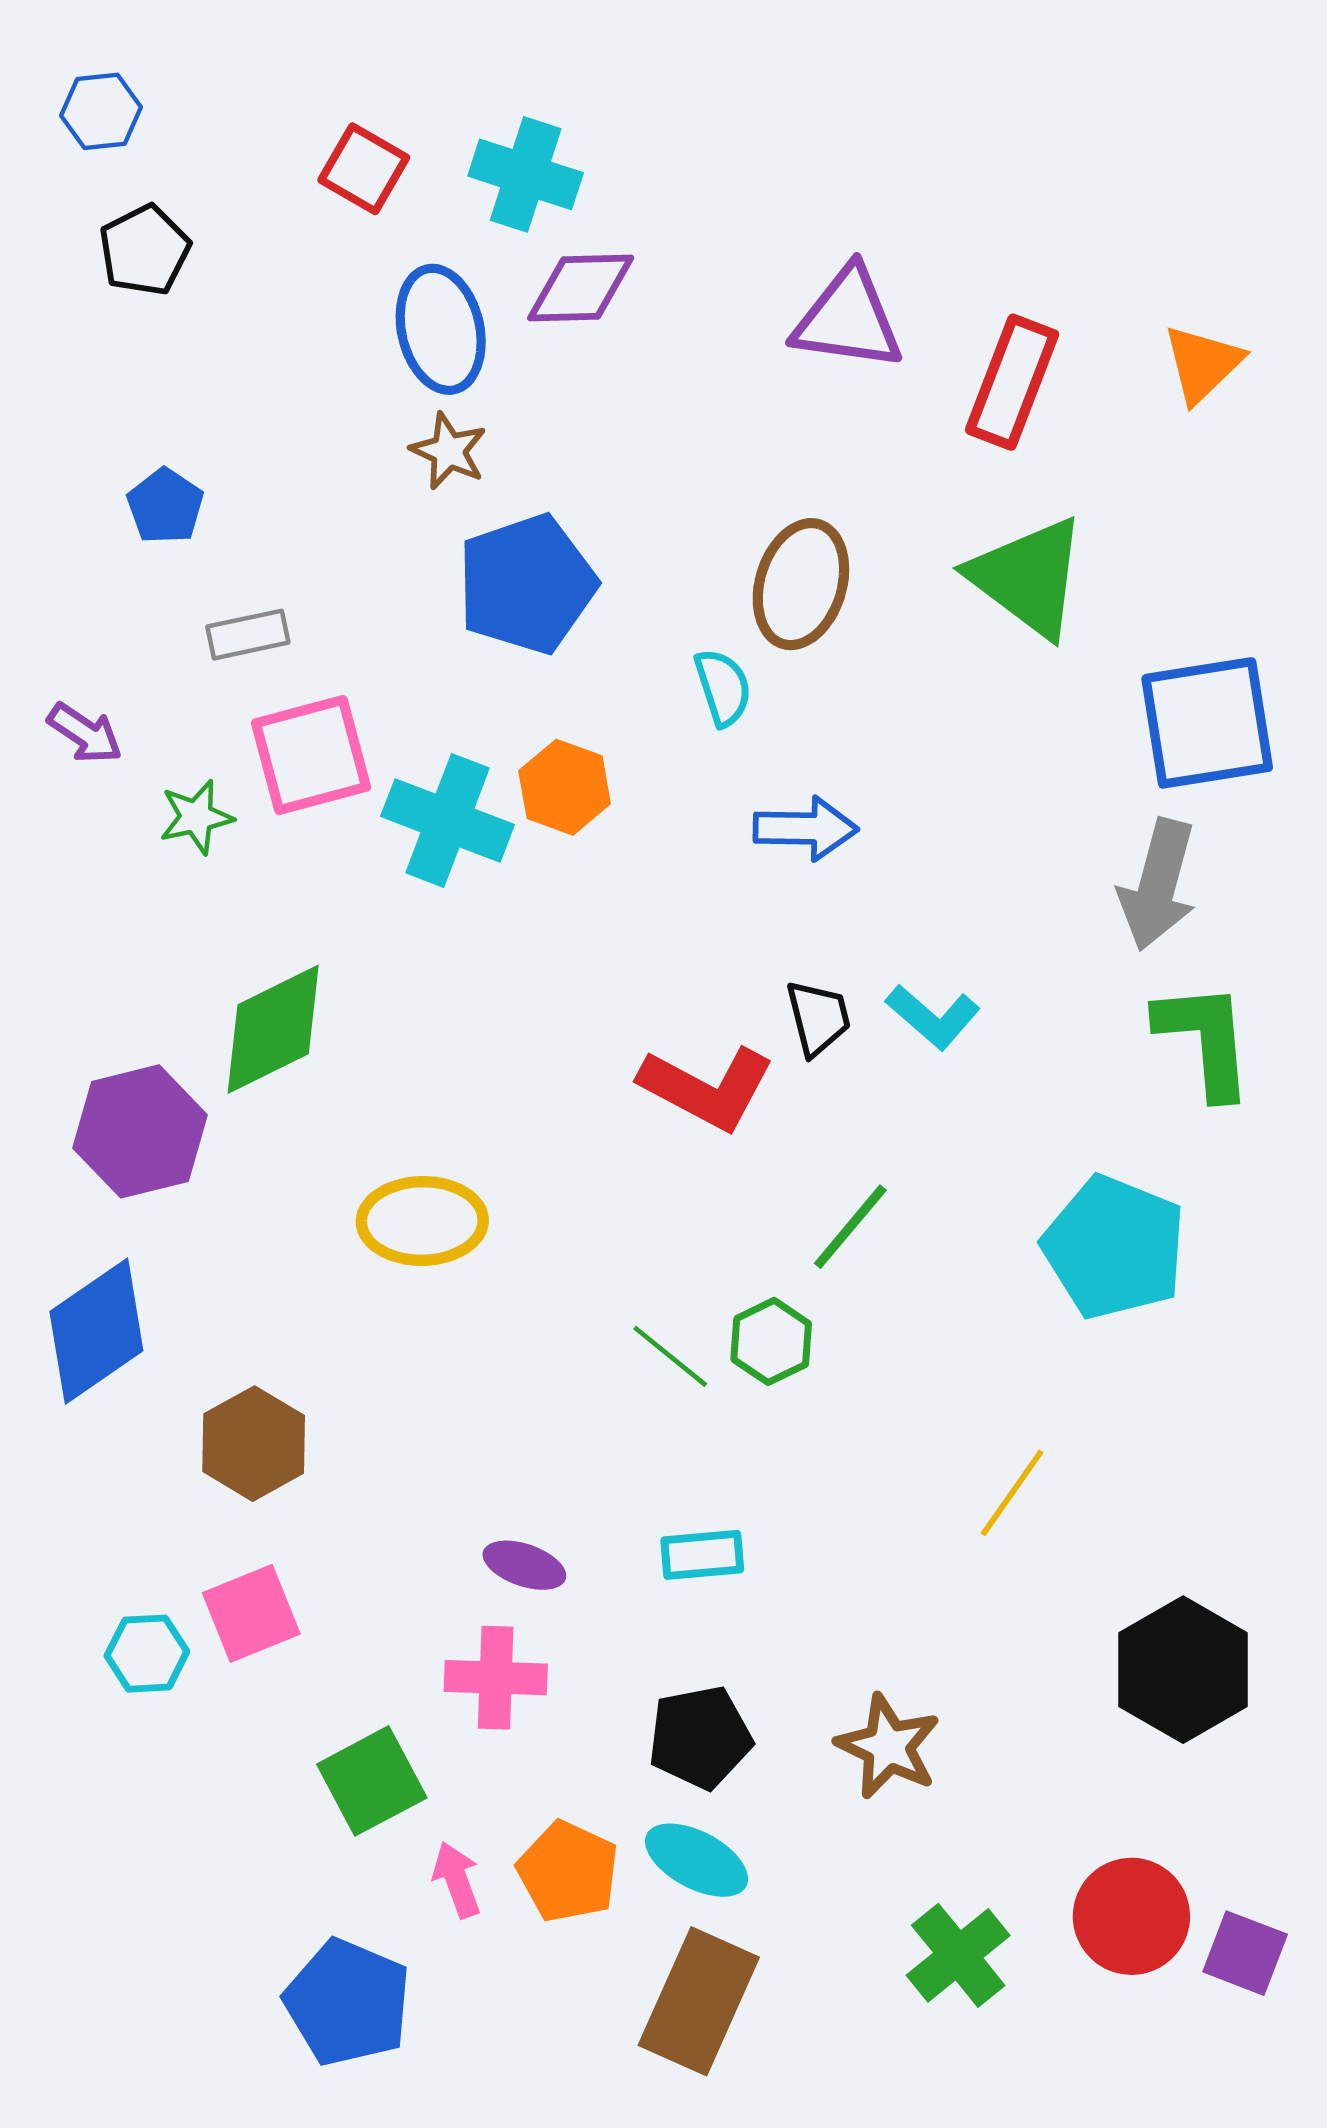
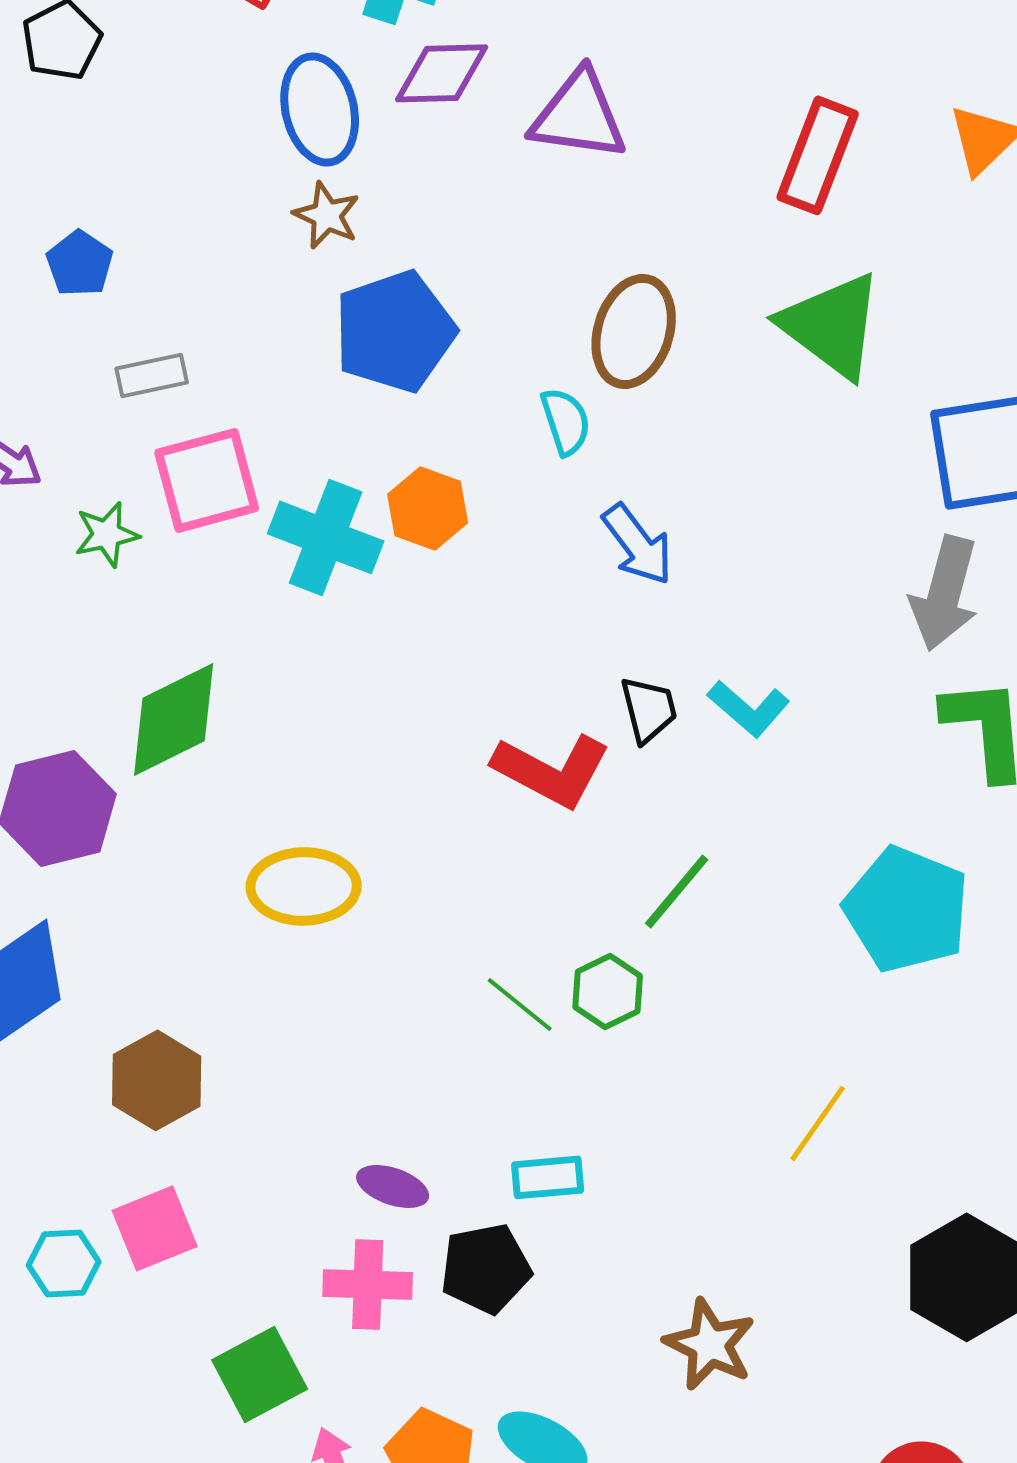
purple triangle: (848, 319) -> (579, 115), moved
blue arrow: (806, 828) -> (638, 544), turned 52
black pentagon: (700, 1737) -> (486, 1268), moved

